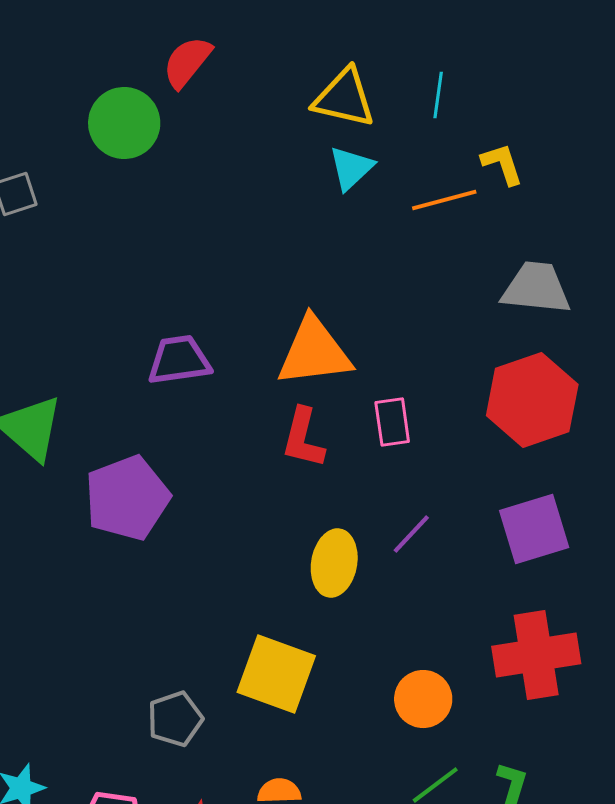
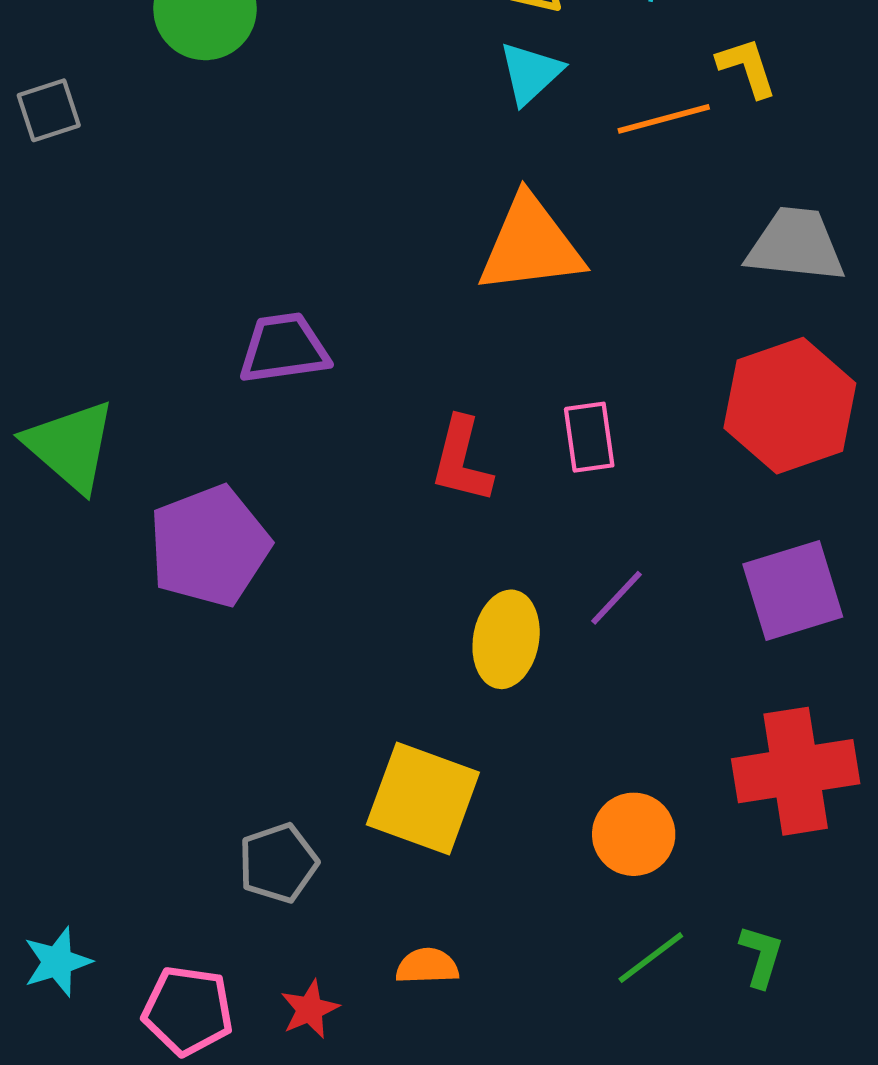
orange triangle: (314, 352) -> (530, 245), moved

